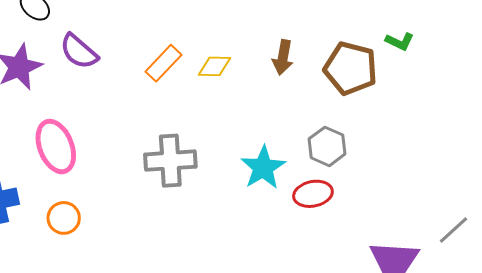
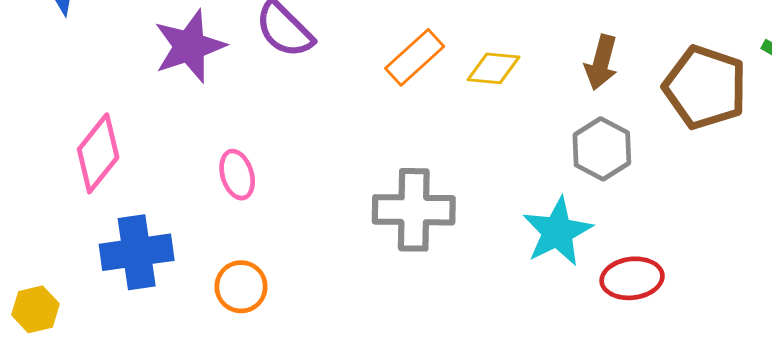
gray hexagon: (327, 146) -> (602, 149), moved
pink ellipse: (56, 147) -> (237, 175), size x0.6

